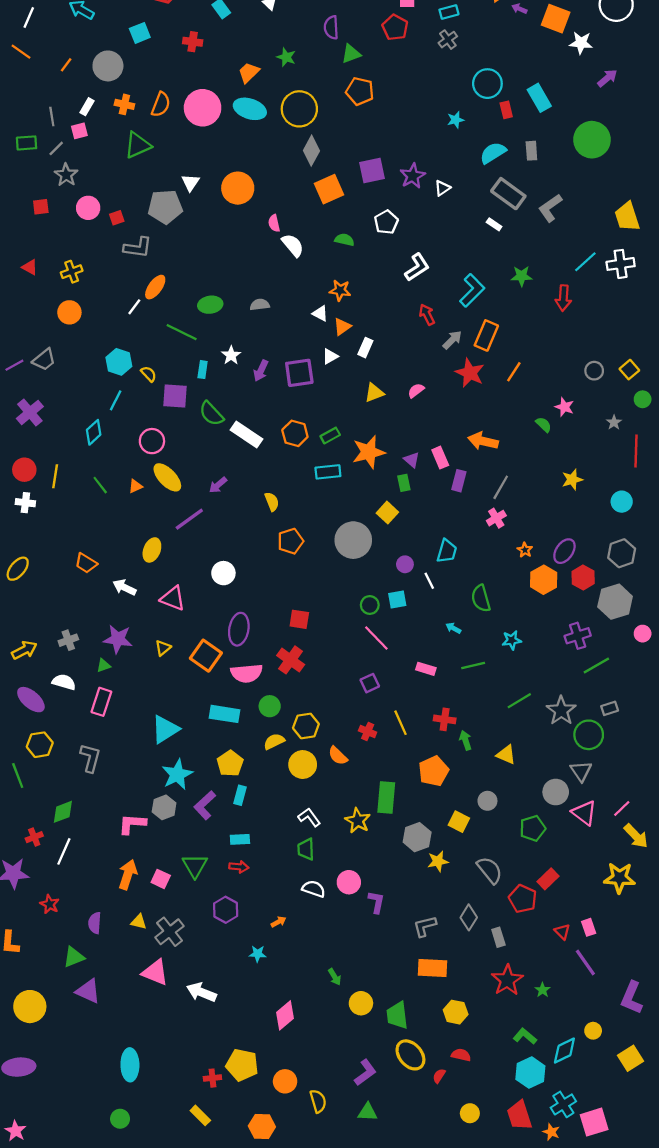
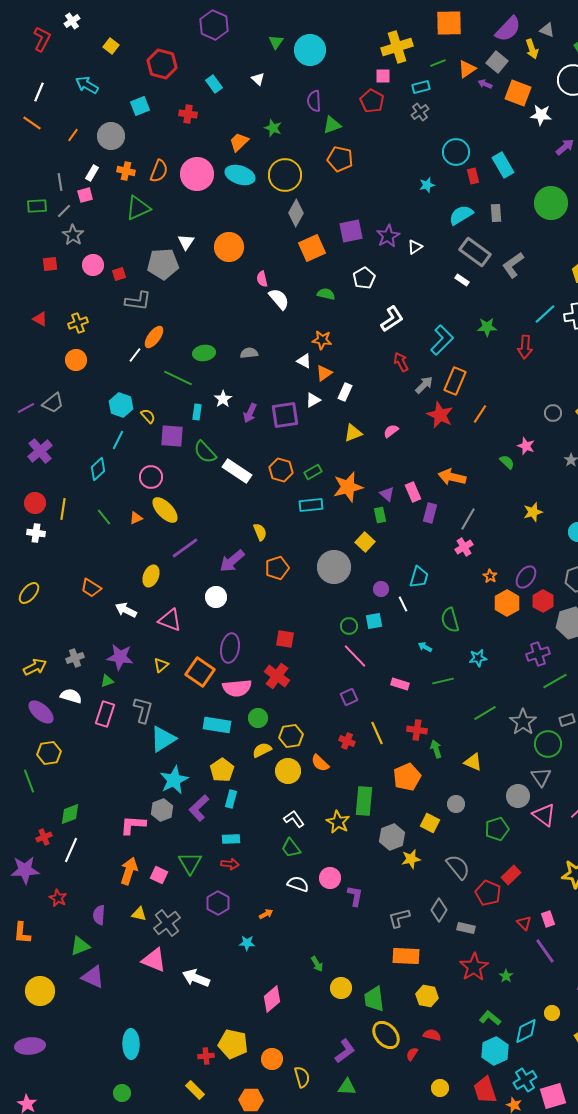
purple arrow: (218, 485) -> (232, 561), moved, size x1.5
gray L-shape: (90, 758) -> (143, 710), moved
green trapezoid: (306, 849) -> (291, 848), turned -35
gray rectangle: (498, 937) -> (466, 928), turned -60

